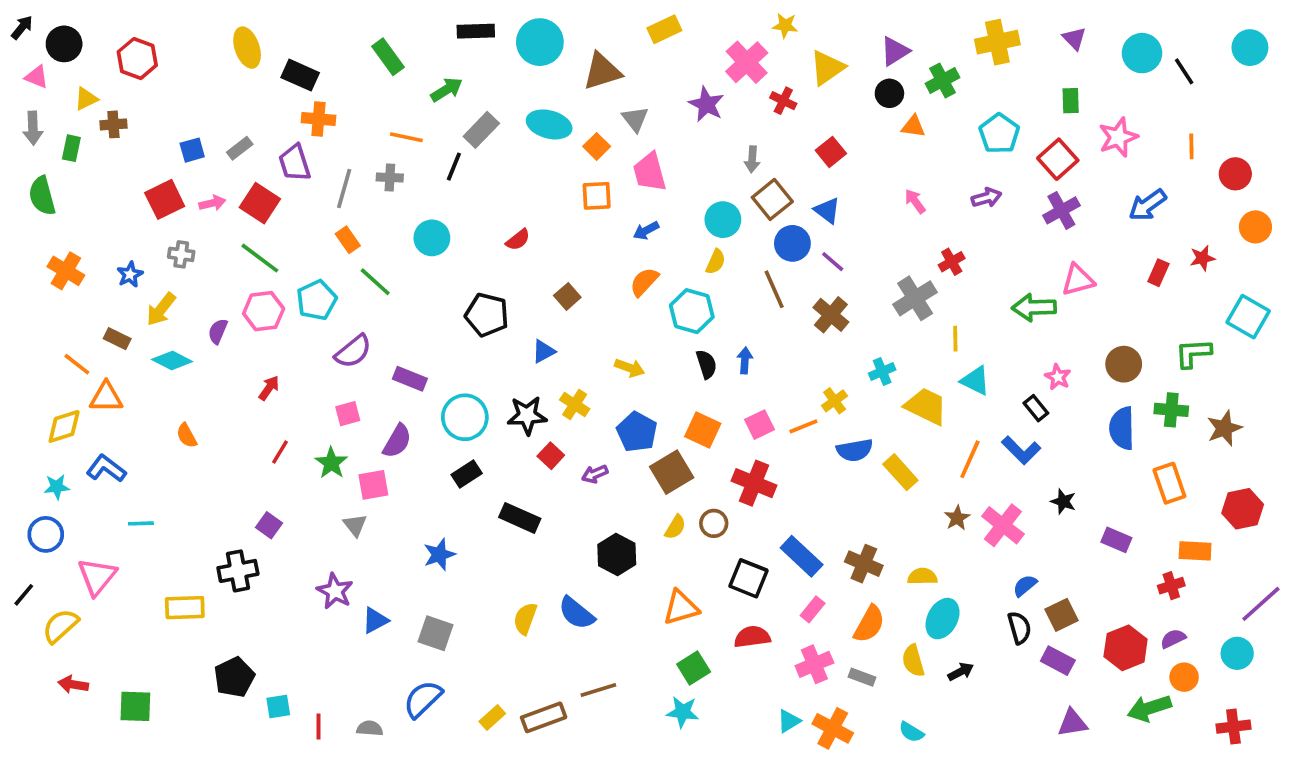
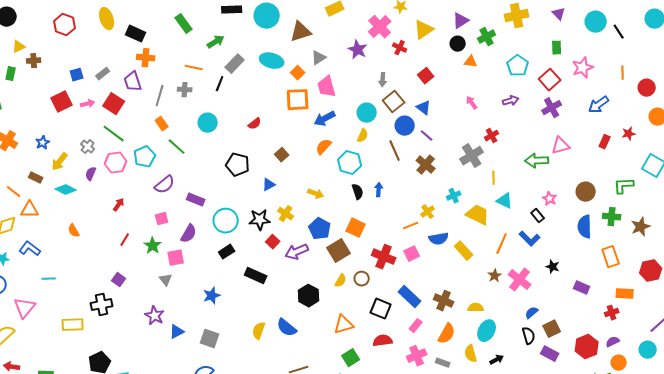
red hexagon: (137, 59) -> (65, 25), moved
gray triangle: (635, 119) -> (319, 58), turned 35
orange square: (597, 196) -> (298, 100), size x1.4
blue arrow: (646, 231) -> (325, 119), size x1.5
gray cross: (181, 254) -> (88, 147), moved, turned 32
pink square: (759, 425) -> (412, 254), moved
purple arrow: (595, 474) -> (297, 252), size x1.6

